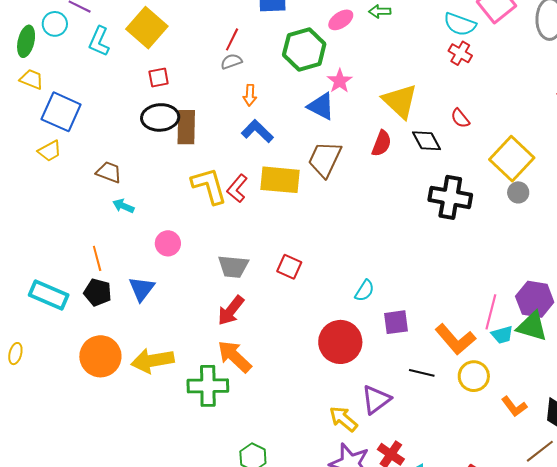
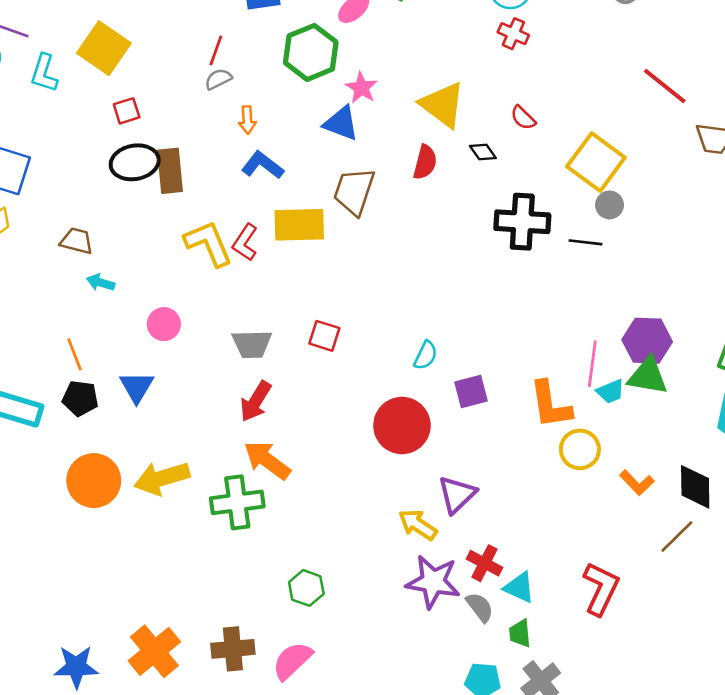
black diamond: (426, 141) -> (483, 152), size x0.7
orange L-shape: (455, 339) -> (550, 405), turned 39
black line: (422, 373) -> (585, 242), moved

